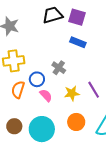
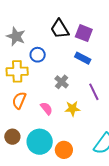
black trapezoid: (53, 15) -> (60, 29), turned -110
blue circle: (37, 79) -> (38, 55), moved
purple line: (94, 90) -> (94, 92), moved
orange circle: (76, 122) -> (64, 150), moved

